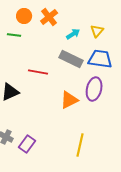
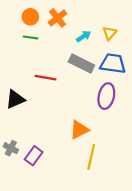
green line: (14, 35) -> (30, 37), moved
orange triangle: (69, 100) -> (79, 130), moved

